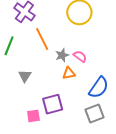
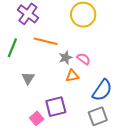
orange line: (42, 39) -> (46, 41), turned -50
pink square: (33, 116) -> (37, 118), turned -32

